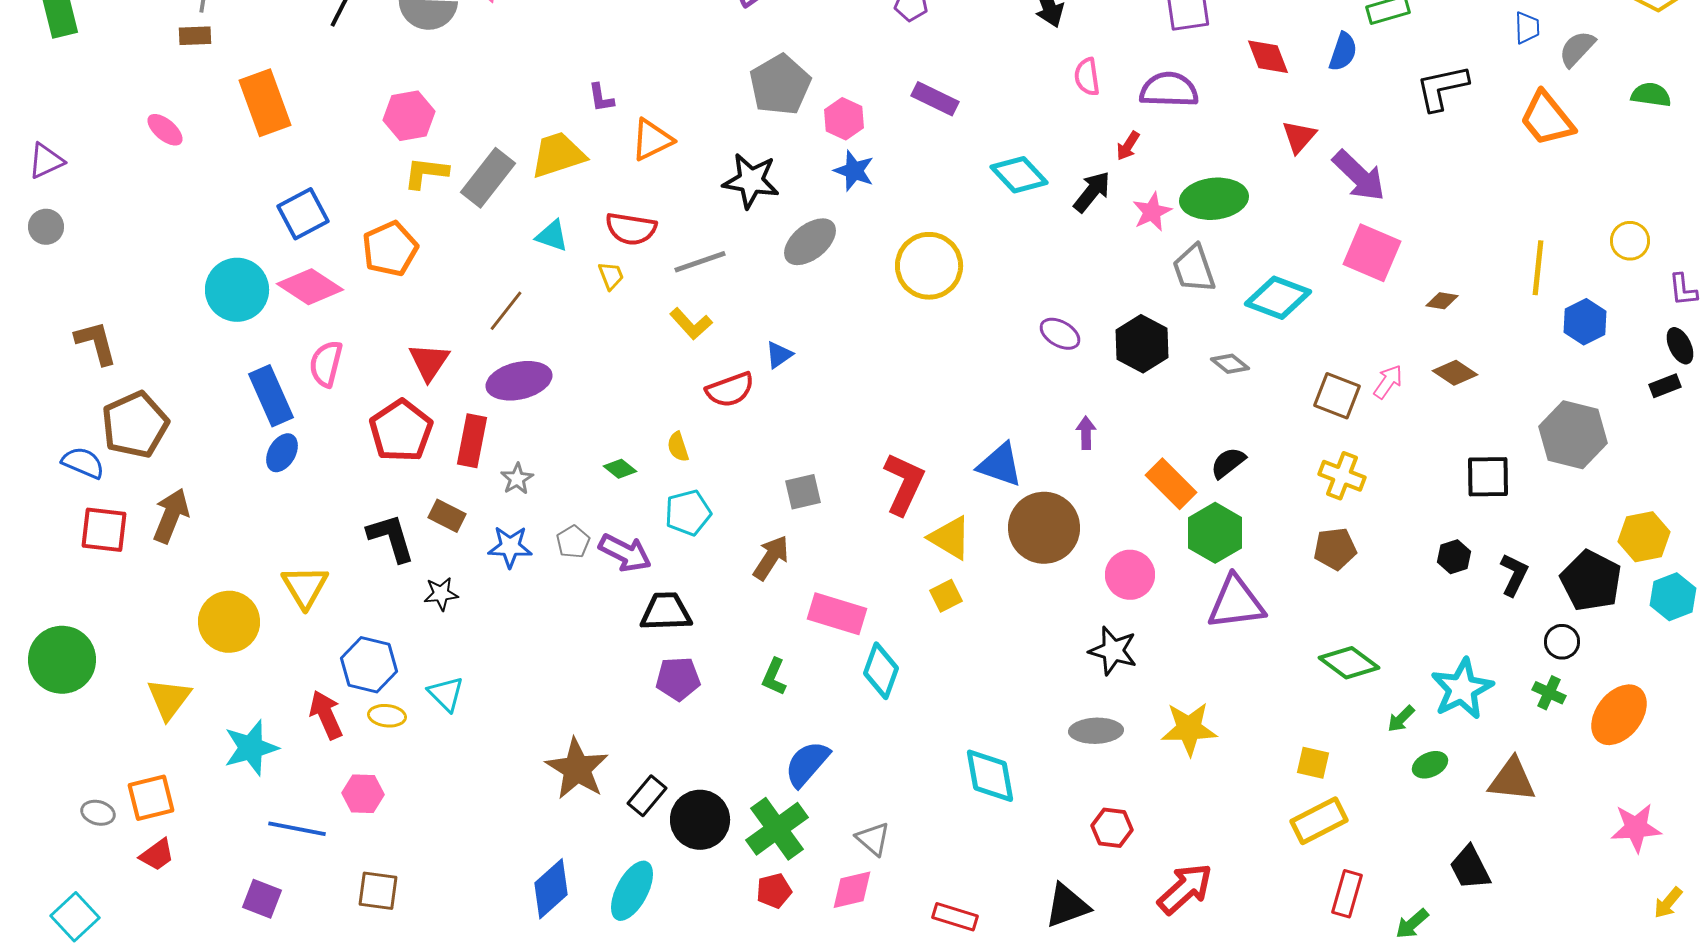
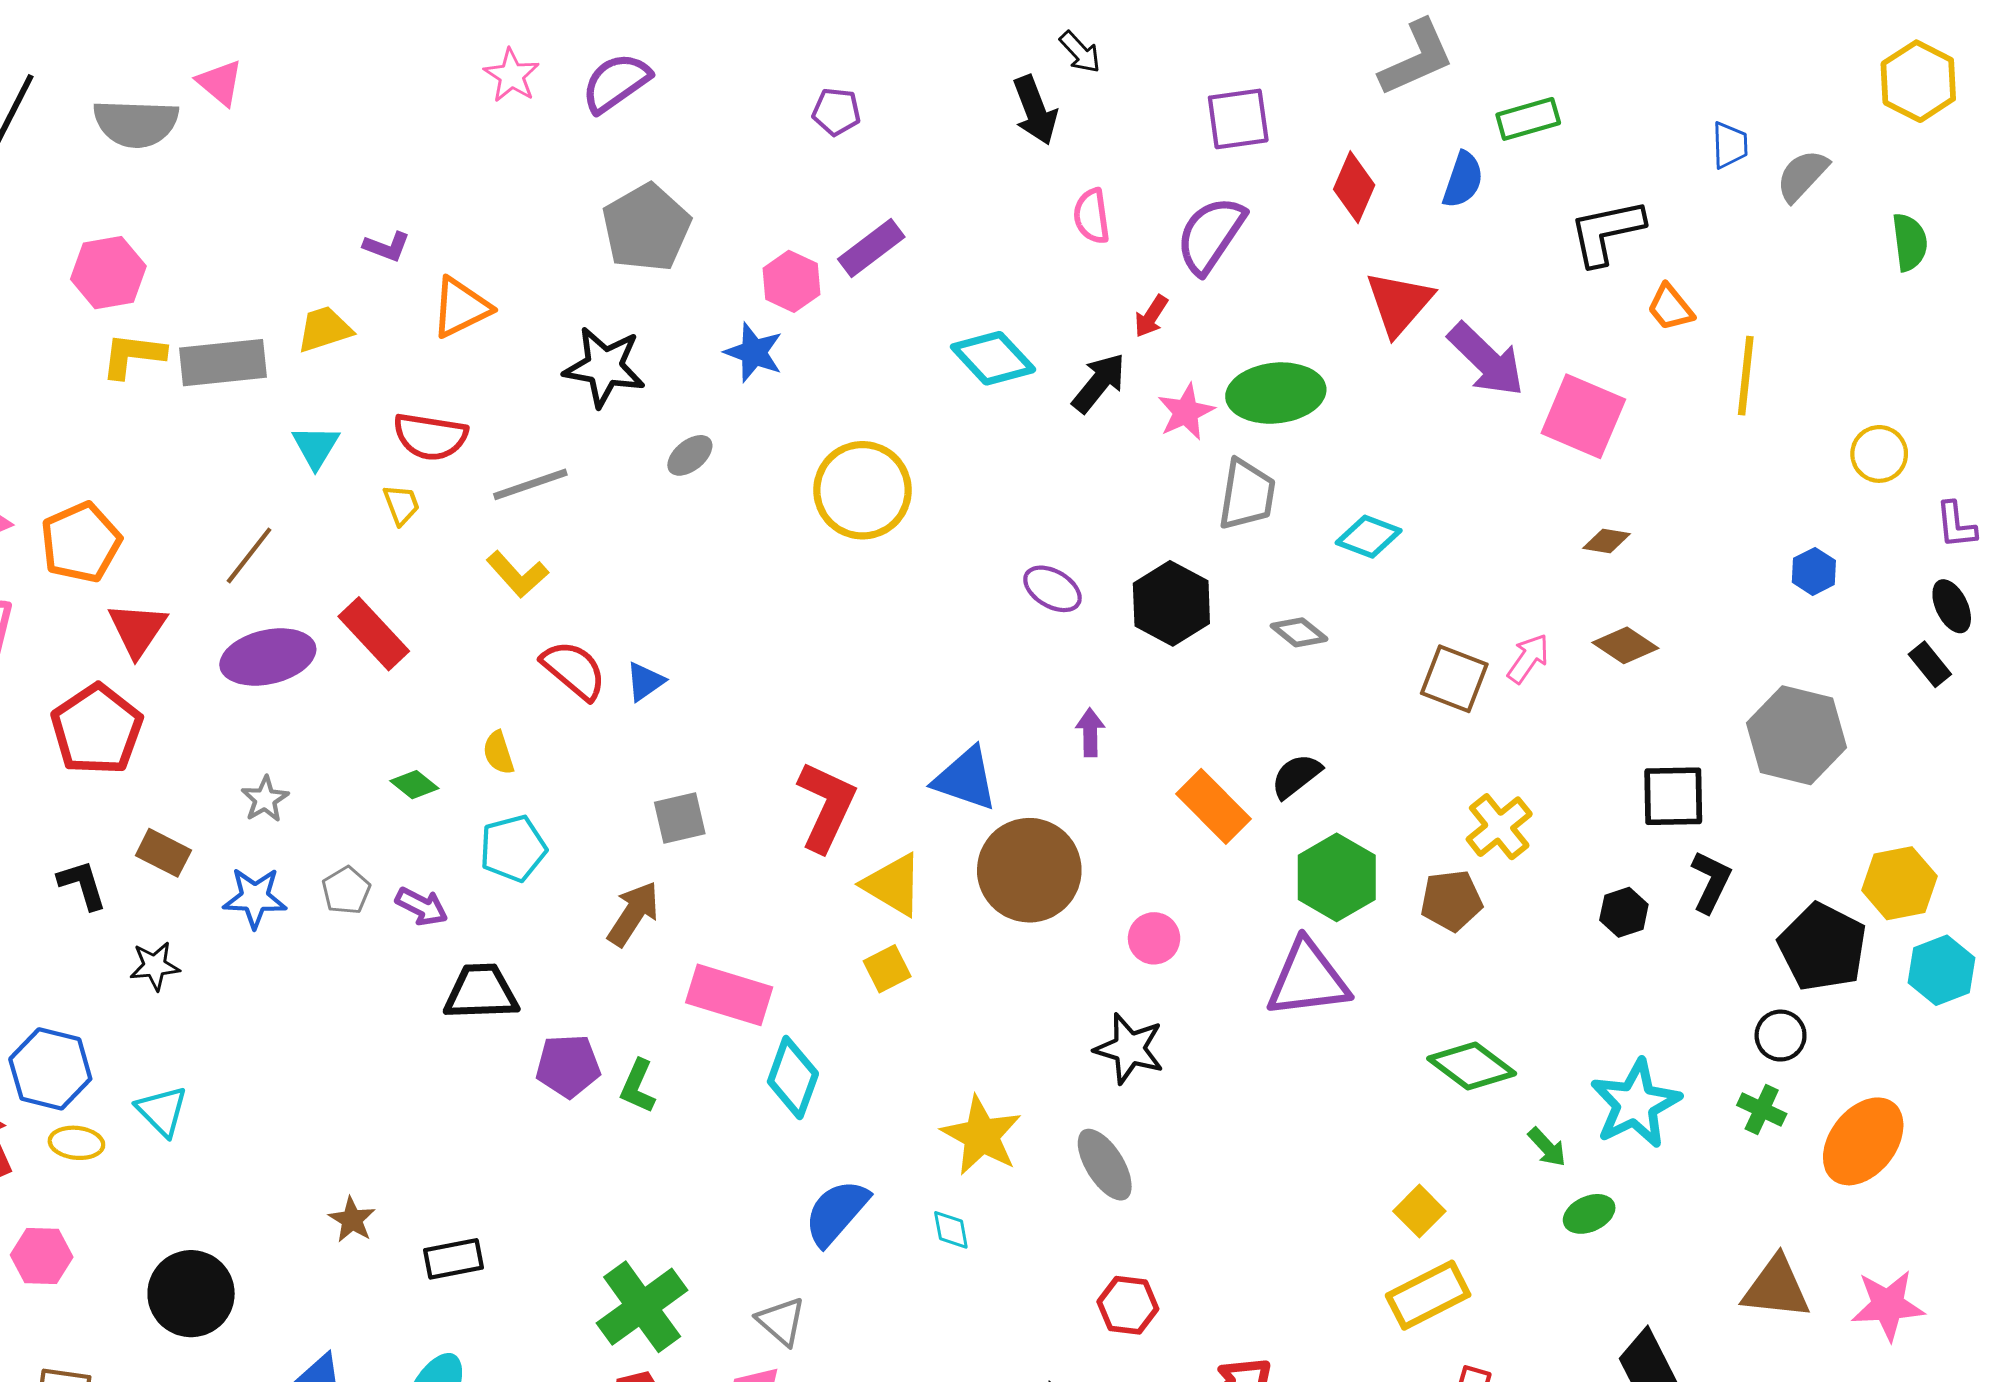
red diamond: (1268, 57) -> (1354, 187), turned 45
purple semicircle: (1169, 90) -> (1211, 235), turned -58
green semicircle: (1651, 95) -> (1910, 242), turned 75
purple L-shape: (601, 98) -> (387, 247), turned -60
purple rectangle: (935, 99) -> (871, 248), turned -63
pink hexagon: (844, 119) -> (791, 281), moved
orange trapezoid: (1547, 119) -> (1670, 307), moved, size x0.6
red triangle: (1299, 137) -> (1399, 303), size x1.4
yellow trapezoid: (558, 155) -> (324, 329), size x0.7
gray rectangle: (488, 178) -> (223, 363), turned 46
cyan triangle: (552, 236) -> (316, 447), turned 42
gray ellipse: (810, 242) -> (690, 455), size x0.6
orange pentagon: (390, 249) -> (81, 542), moved
pink square: (1372, 253) -> (1583, 416), moved
yellow line: (1538, 268) -> (1746, 376), moved
gray trapezoid: (1194, 269) -> (1247, 495), turned -152
cyan diamond: (1278, 298) -> (1369, 537), size x0.7
blue hexagon: (1585, 322) -> (1814, 571), size x0.7
blue triangle: (779, 355) -> (645, 682), moved
black rectangle: (1665, 386) -> (1930, 664), turned 72
red semicircle: (730, 390) -> (574, 670), turned -120
red rectangle: (472, 441) -> (374, 634), moved, turned -54
yellow cross: (1342, 476) -> (1499, 827), moved, turned 30
green hexagon: (1215, 533) -> (1337, 877), moved
black L-shape: (391, 538) -> (82, 885), size x0.7
purple arrow: (625, 553) -> (422, 906), size x0.7
pink circle: (1130, 575) -> (1154, 938), size x0.7
black L-shape: (1514, 575) -> (1711, 882), moved
purple pentagon: (678, 679) -> (568, 1066), moved
green arrow: (1401, 719) -> (1547, 1147), turned -88
yellow star: (1189, 729) -> (981, 1136), moved, turned 30
gray ellipse: (1096, 731) -> (1105, 1165), turned 60
yellow square: (1313, 763) -> (1419, 1211), turned 32
blue semicircle: (807, 764) -> (836, 1212), moved
brown star: (577, 769) -> (352, 1220), size x0.5
cyan diamond: (990, 776) -> (951, 1230), size x0.5
brown triangle: (1512, 780) -> (1776, 1288), moved
black rectangle: (647, 796) -> (454, 1259), turned 39
black circle: (700, 820) -> (191, 1294), moved

